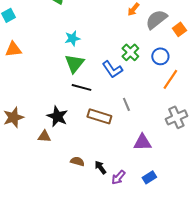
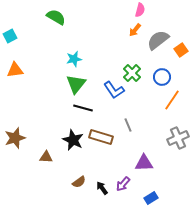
black star: (57, 116) -> (73, 140), moved
brown semicircle: (77, 161) -> (79, 182), turned 128
purple arrow: (118, 177) -> (123, 184), moved

